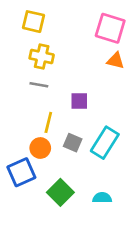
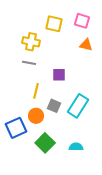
yellow square: (34, 22) -> (54, 24), moved
pink square: (110, 28) -> (82, 21), size x0.7
orange circle: (40, 148) -> (36, 116), moved

